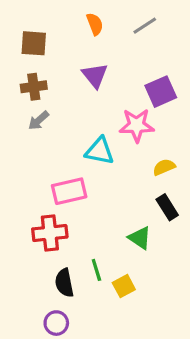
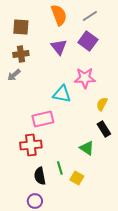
orange semicircle: (95, 24) -> (59, 15), size x1.5
purple square: (161, 92) -> (88, 41), moved, turned -30
gray arrow: (39, 120) -> (14, 75), moved
yellow semicircle: (164, 167) -> (102, 104), turned -40
yellow square: (124, 286) -> (77, 178), turned -32

